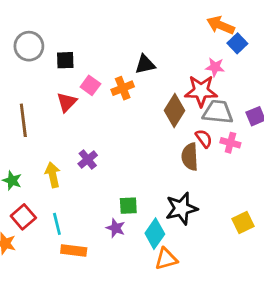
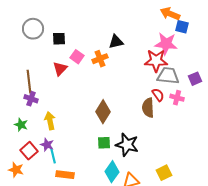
blue square: (237, 43) -> (182, 27), turned -32
pink star: (215, 67) -> (166, 44), size x1.6
brown diamond: (174, 111) -> (103, 112), moved
purple cross: (88, 160) -> (31, 99), moved, turned -32
black star: (181, 208) -> (127, 145), moved, turned 30
yellow square: (243, 222) -> (164, 173), moved
purple star: (116, 228) -> (47, 145), moved
cyan diamond: (155, 234) -> (112, 172), moved

